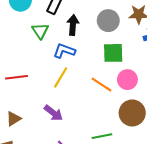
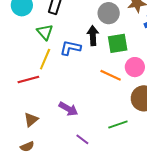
black arrow: (73, 25) -> (93, 36), moved
yellow line: (61, 77) -> (45, 59), moved

